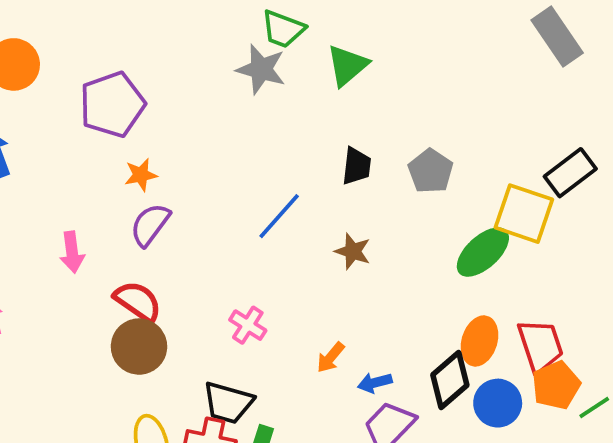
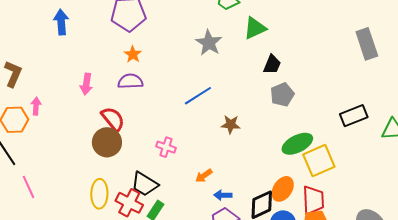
gray star: (261, 69) -> (209, 43), moved
black trapezoid: (357, 166) -> (272, 64), moved
orange star: (141, 175) -> (133, 54), turned 30
yellow square: (524, 214) -> (319, 161), moved, turned 32
purple semicircle: (150, 225) -> (130, 81), turned 35
brown star: (353, 251) -> (231, 124), turned -30
pink cross: (248, 325) -> (166, 147), turned -30

